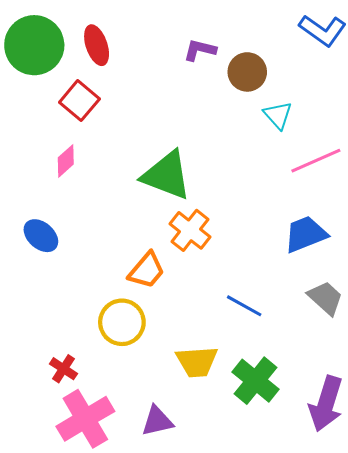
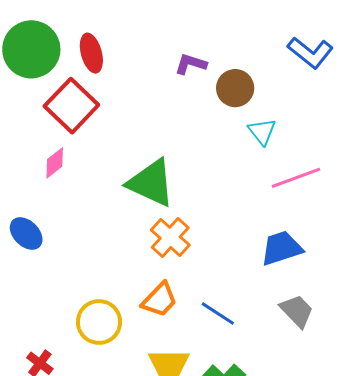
red square: (79, 101) -> (71, 106), size x1.4
orange trapezoid: (147, 270) -> (160, 300), moved

